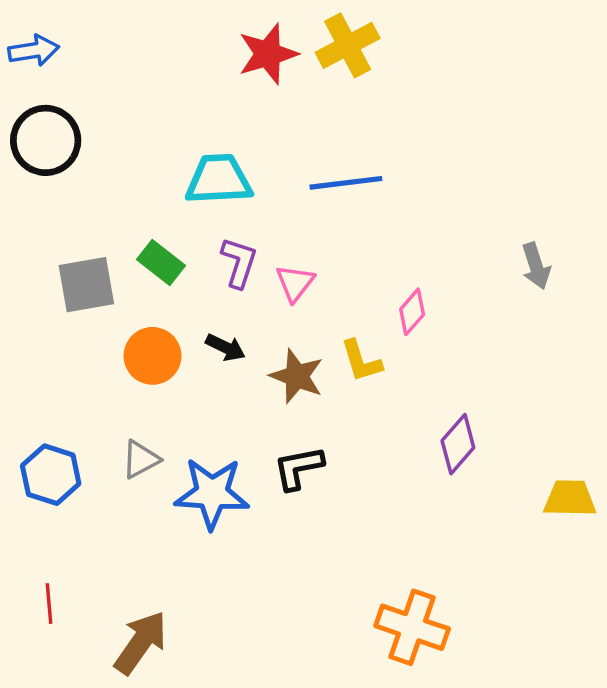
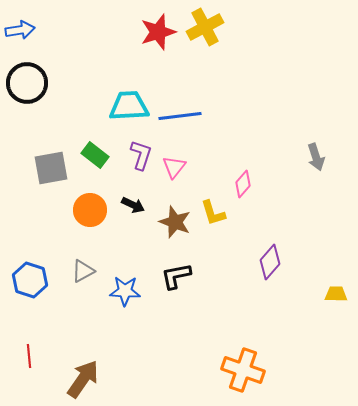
blue line: (346, 183) -> (180, 116), moved
blue star: (212, 493) -> (125, 291), size x0.7
yellow trapezoid: (570, 498) -> (336, 294), size x0.7

